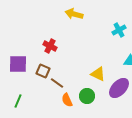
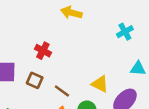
brown line: (57, 83) -> (62, 91), moved

